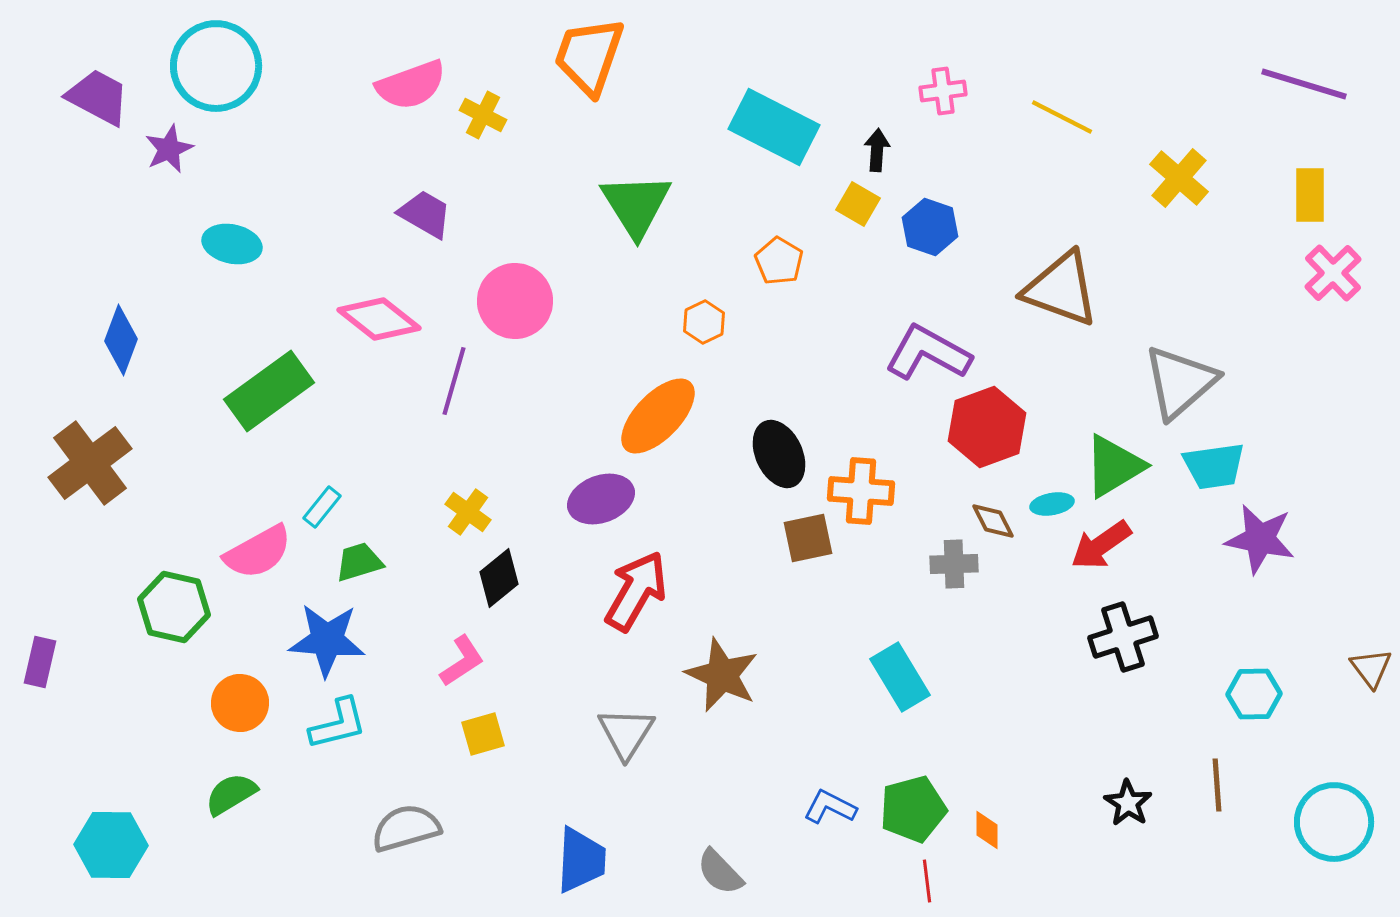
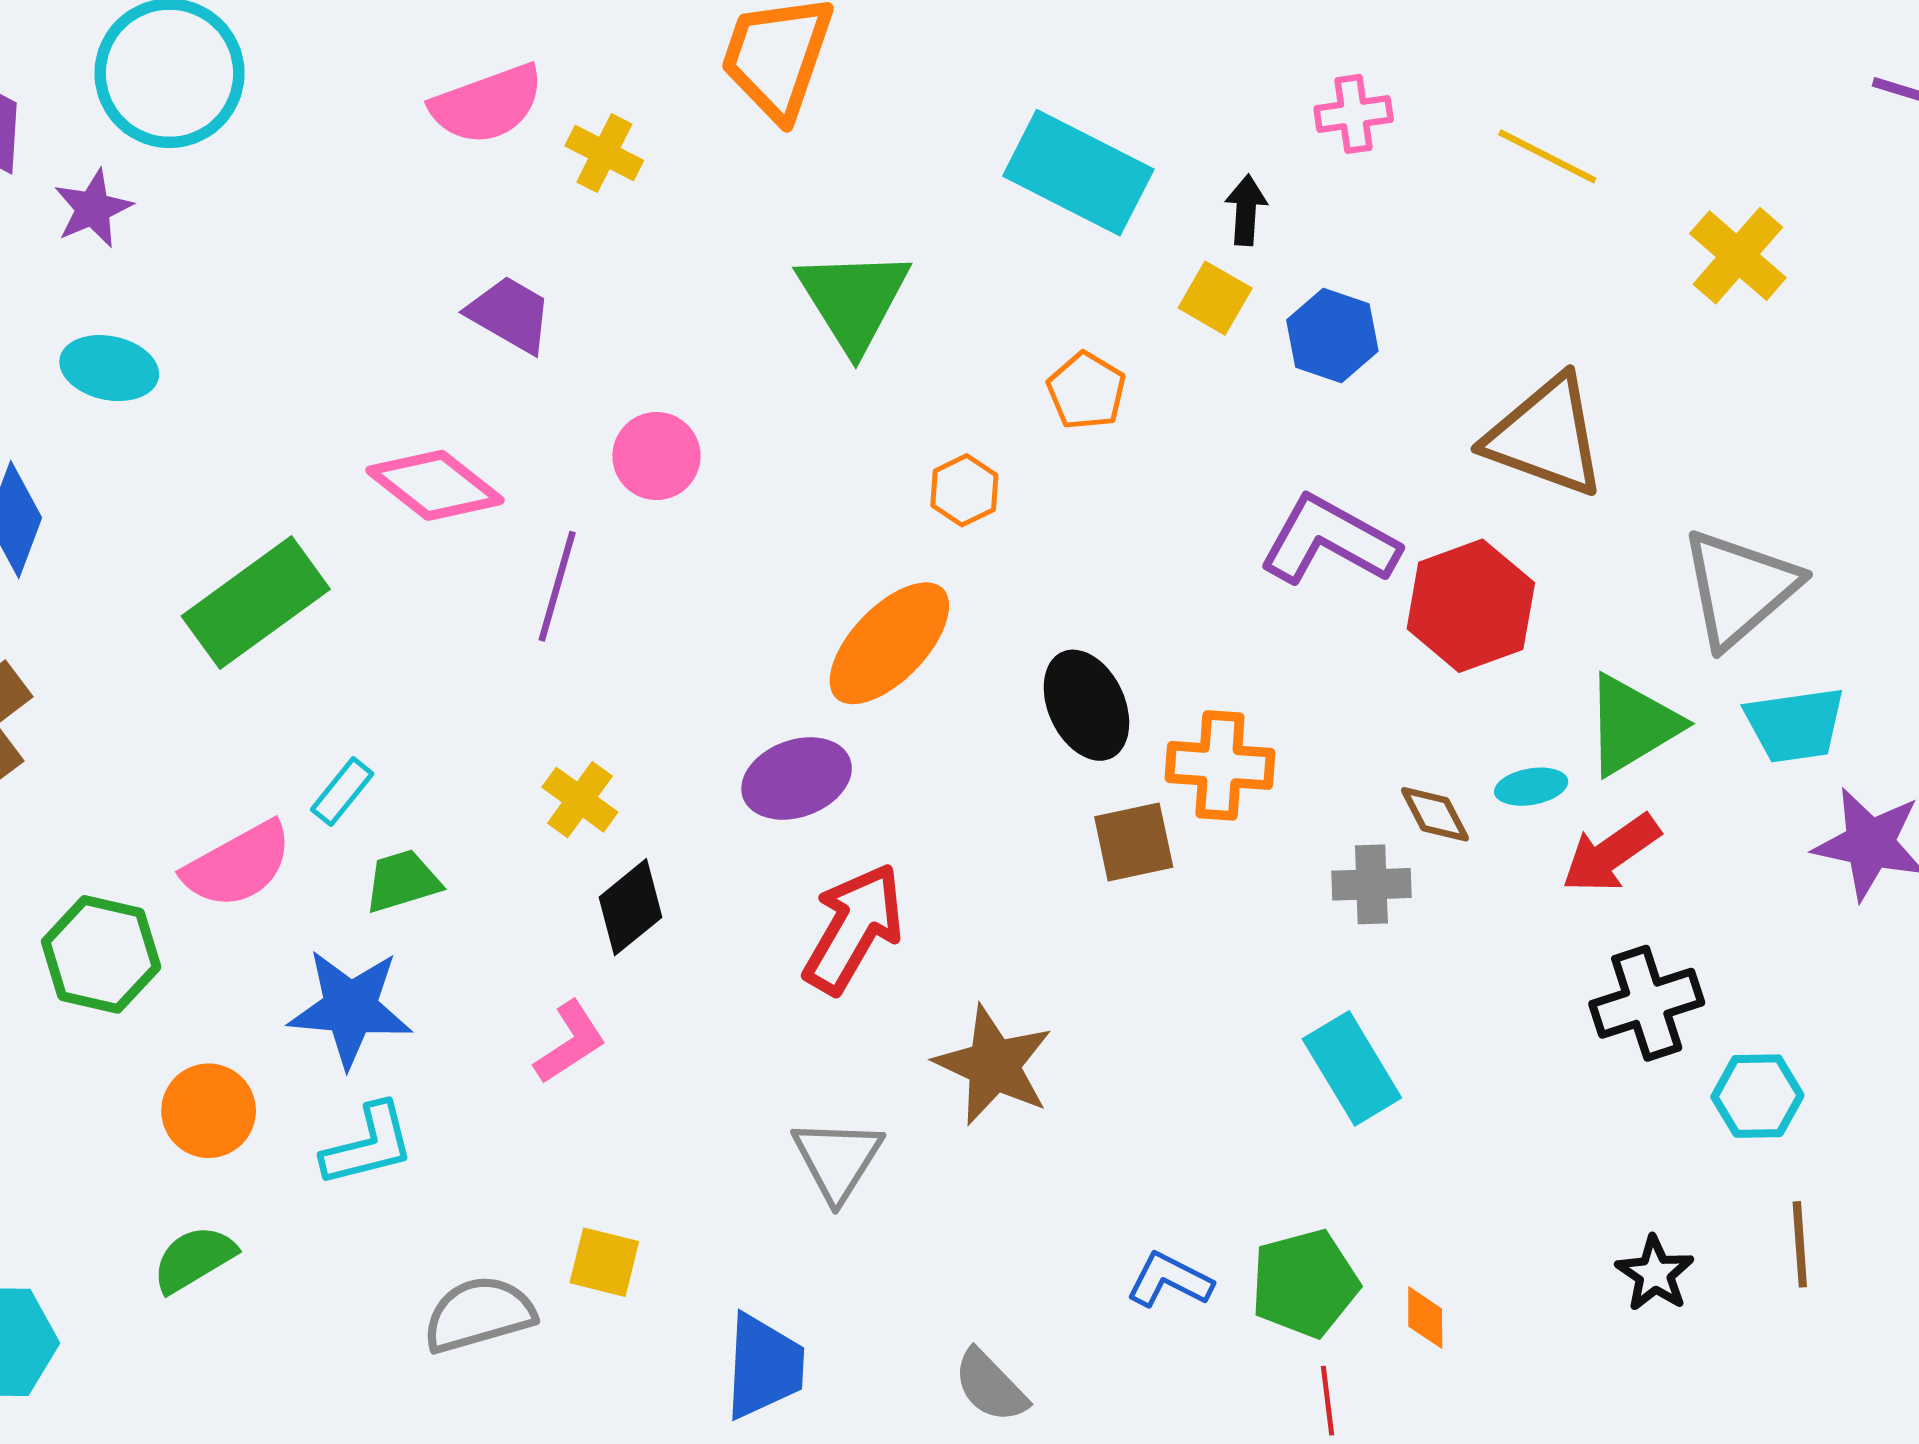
cyan ellipse: (232, 244) -> (109, 368), moved
pink circle: (515, 301) -> (656, 456), size x0.7
red hexagon: (987, 427) -> (1471, 606), moved
cyan rectangle: (900, 677) -> (1352, 1068), moved
cyan hexagon: (1254, 694) -> (1757, 1096), moved
yellow square: (483, 734) -> (604, 1262), moved, turned 30

